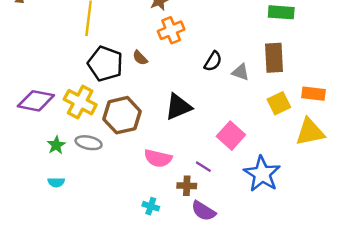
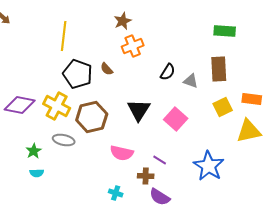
black triangle: (178, 107) -> (139, 110), turned -35
pink square: (231, 136) -> (176, 119), moved
green star: (56, 145) -> (34, 151), moved

